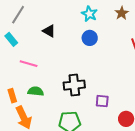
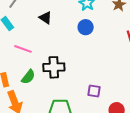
black cross: (74, 85) -> (54, 67), moved
green semicircle: (36, 91) -> (28, 77), turned 119

